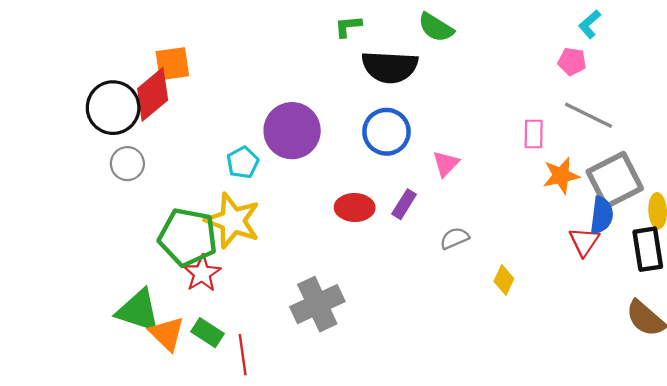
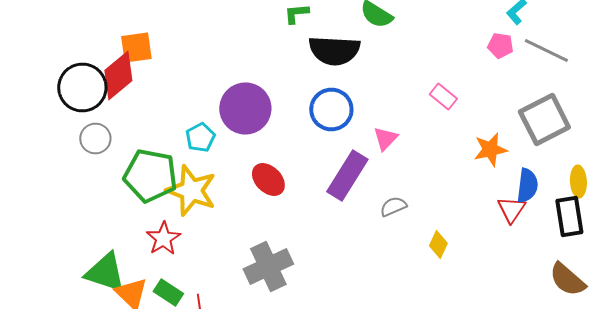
gray line: (588, 115) -> (546, 50), moved
pink rectangle: (534, 134) -> (443, 96), moved, turned -52
gray square: (615, 180) -> (544, 120), moved
purple rectangle: (404, 204) -> (347, 176), size x1.8
red ellipse: (355, 208) -> (268, 180), moved, turned 44
green pentagon: (188, 237) -> (150, 176), moved

